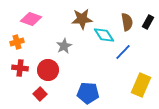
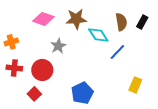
pink diamond: (31, 19) -> (43, 19), moved
yellow rectangle: (141, 85) -> (135, 85), size x0.7
blue pentagon: (88, 93) -> (82, 93), turned -30

